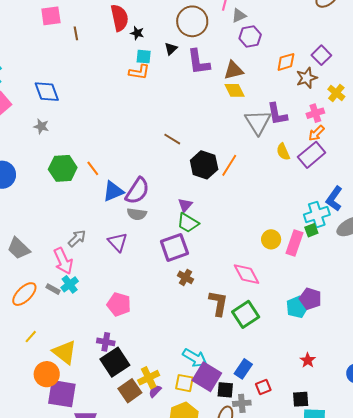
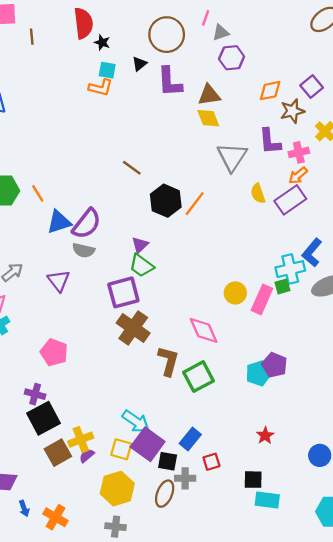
purple L-shape: (277, 114) -> (270, 141), moved
brown cross: (186, 277) -> (133, 328), size x1.8

